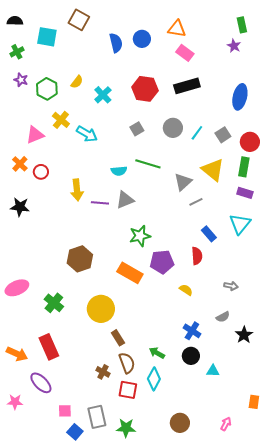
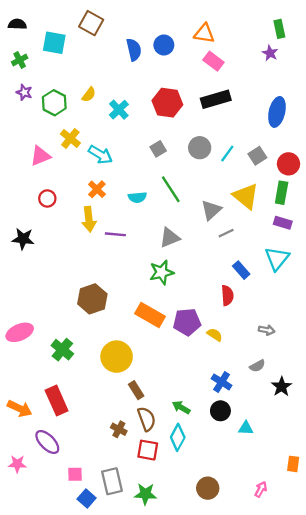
orange cross: (20, 164) -> (97, 189), moved
green line: (148, 164) -> (171, 189), turned 40
gray triangle: (125, 200) -> (170, 238), moved
purple pentagon: (162, 262) -> (187, 322), moved

